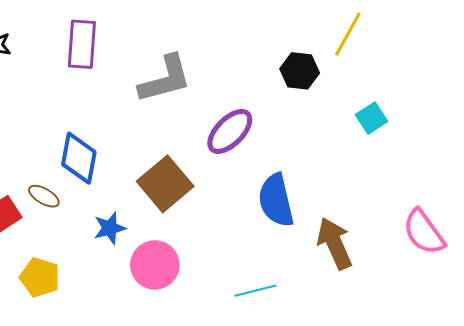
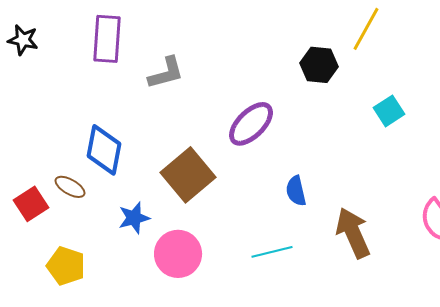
gray L-shape: (165, 79) -> (166, 73), moved, size x0.7
blue semicircle: (276, 200) -> (296, 191), size x0.6
cyan line: (255, 291) -> (272, 252), moved

